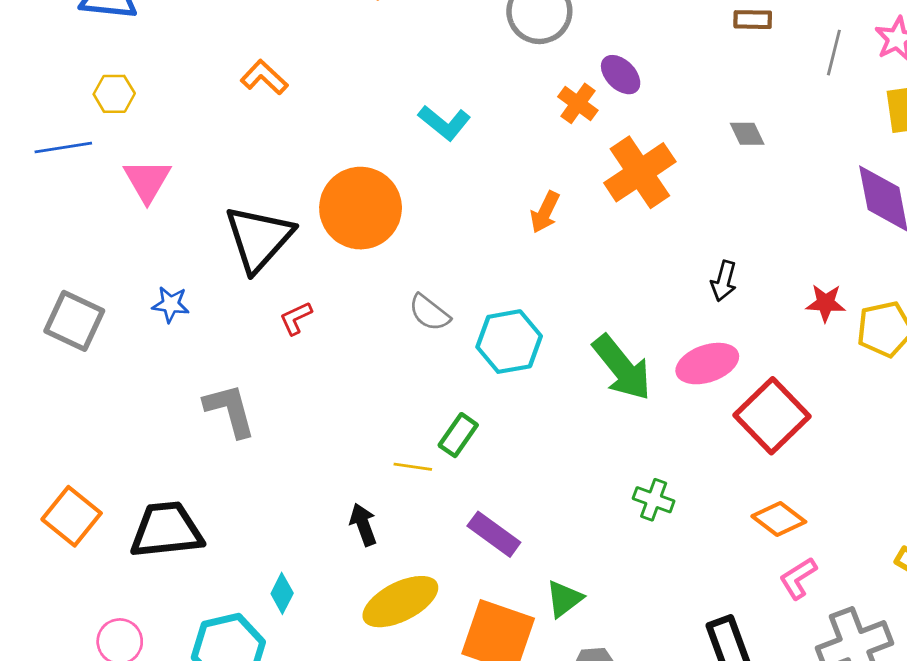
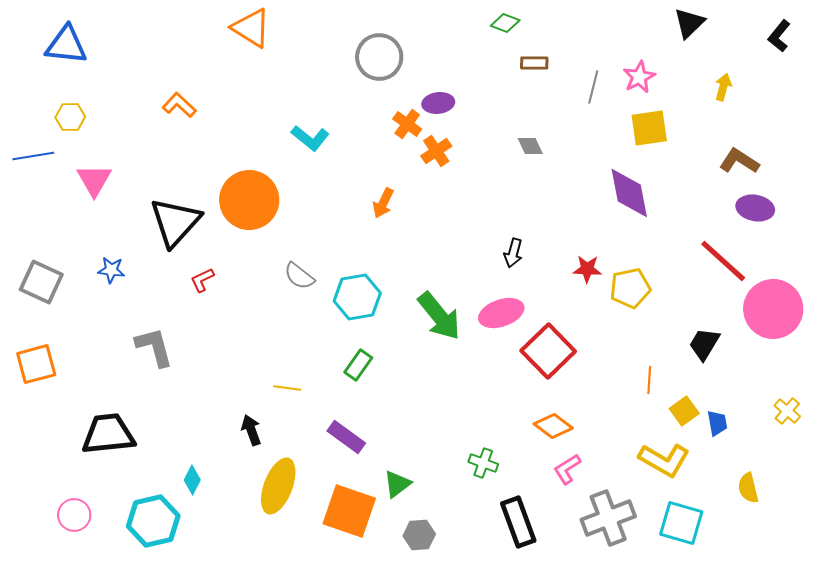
purple ellipse: (621, 75) -> (438, 103), turned -52
orange cross: (640, 172) -> (436, 151), moved, size x0.6
green rectangle: (458, 435) -> (358, 365), moved
green cross: (654, 500) -> (483, 463), moved
orange square: (72, 516) -> (36, 364), moved, turned 36
yellow ellipse: (400, 602) -> (278, 486), turned -42

